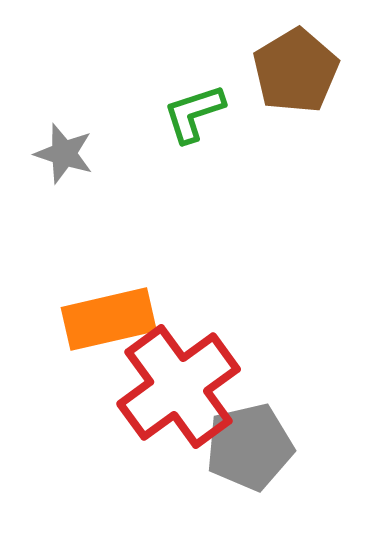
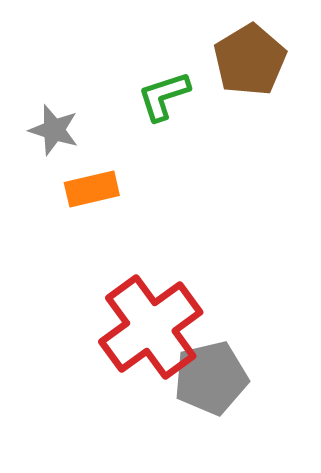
orange rectangle: (109, 319) -> (92, 189), moved, size x0.7

